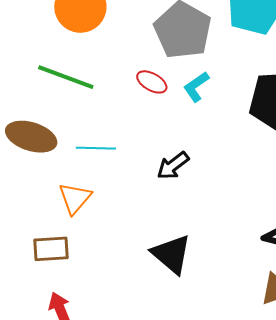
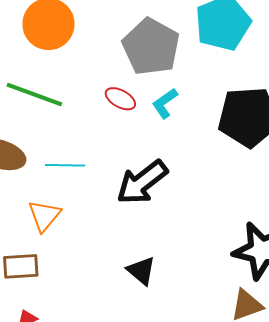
black arrow: (173, 166) -> (142, 182), size x1.6
black triangle: (171, 254) -> (141, 271), size x0.7

